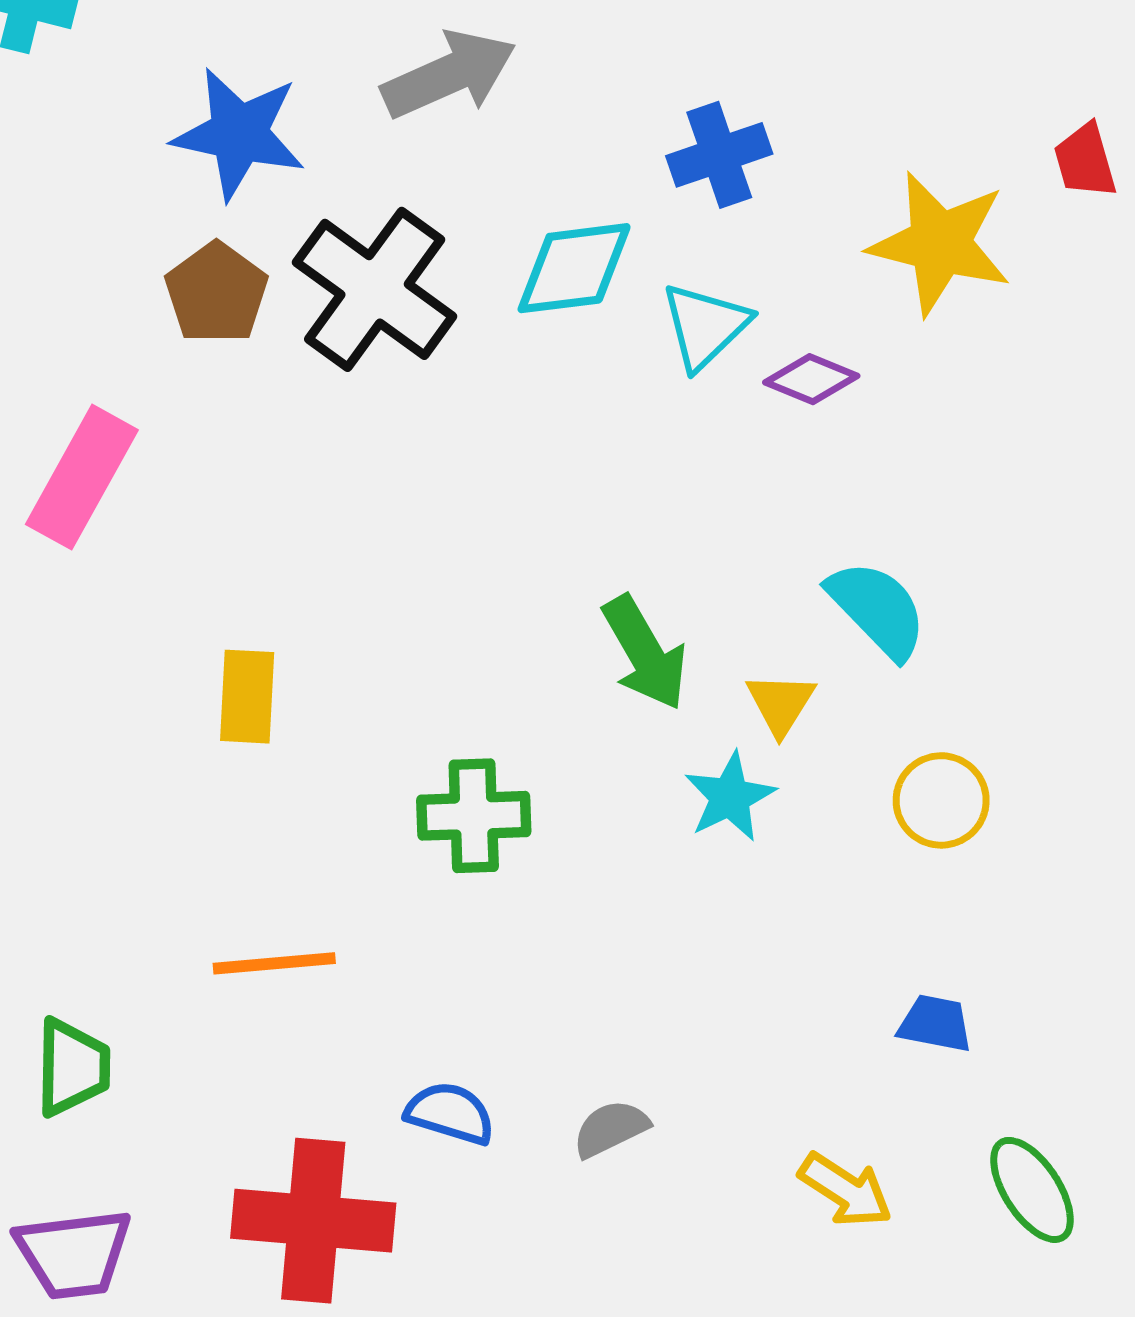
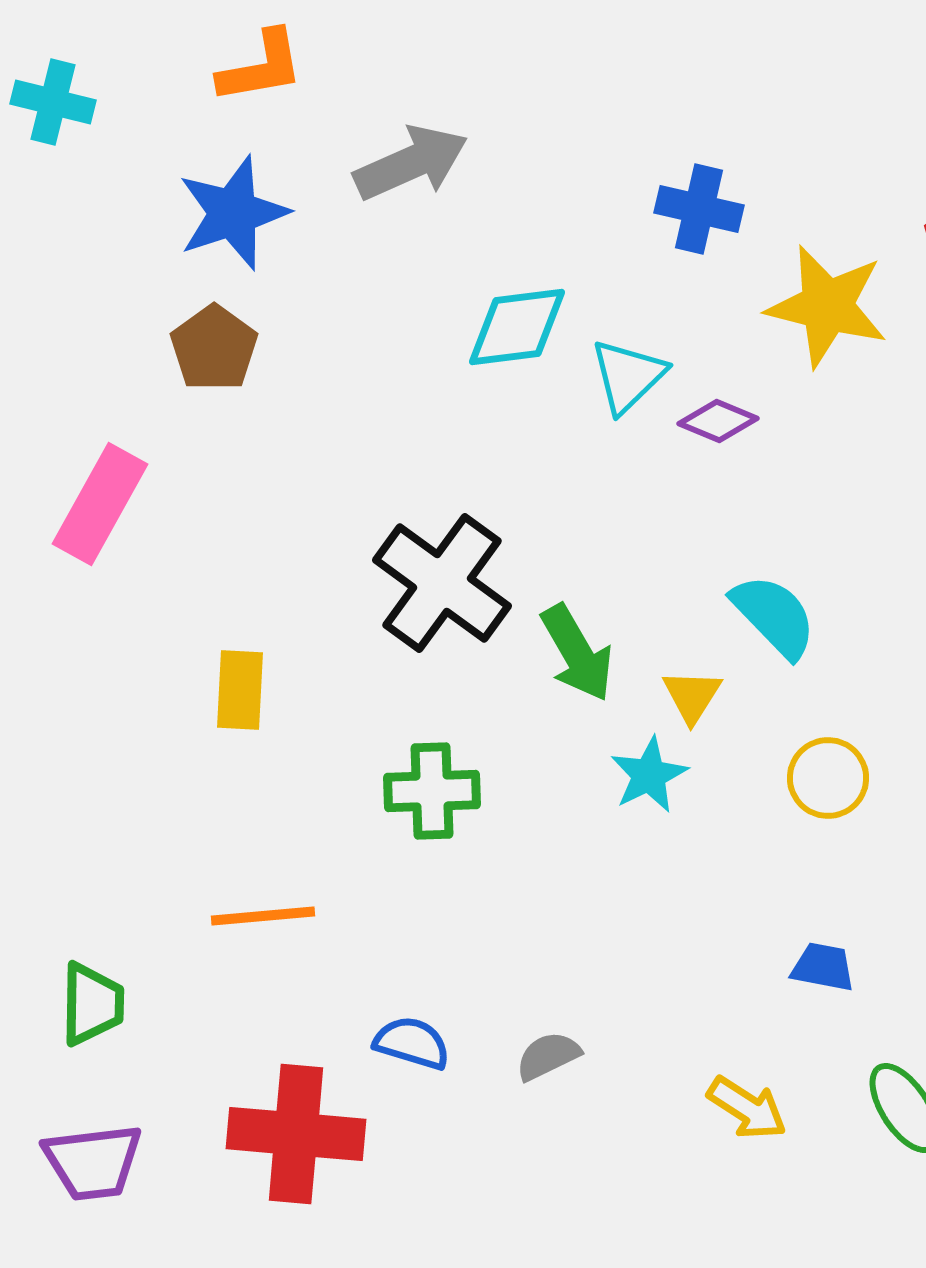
blue star: (239, 134) -> (233, 213), turned -30
blue cross: (719, 155) -> (699, 209), moved, turned 32
black cross: (375, 289) -> (442, 583), moved

